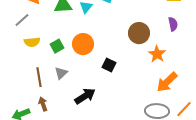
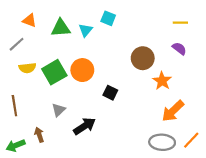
purple semicircle: (173, 24) -> (179, 48), turned -40
green square: (57, 46) -> (54, 72), size x1.6
gray triangle: (61, 73) -> (59, 110), moved
brown line: (39, 77) -> (14, 106), moved

